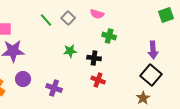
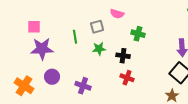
pink semicircle: (97, 14) -> (117, 14), moved
gray square: (68, 18) -> (97, 27), moved, turned 32
green line: (46, 20) -> (75, 37), moved, turned 32

